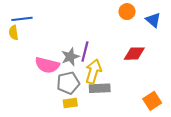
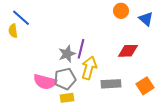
blue line: (22, 19) -> (21, 18), turned 48
pink semicircle: (47, 65) -> (45, 82), moved
gray rectangle: (100, 88) -> (111, 84), moved
orange square: (152, 101) -> (145, 86), moved

